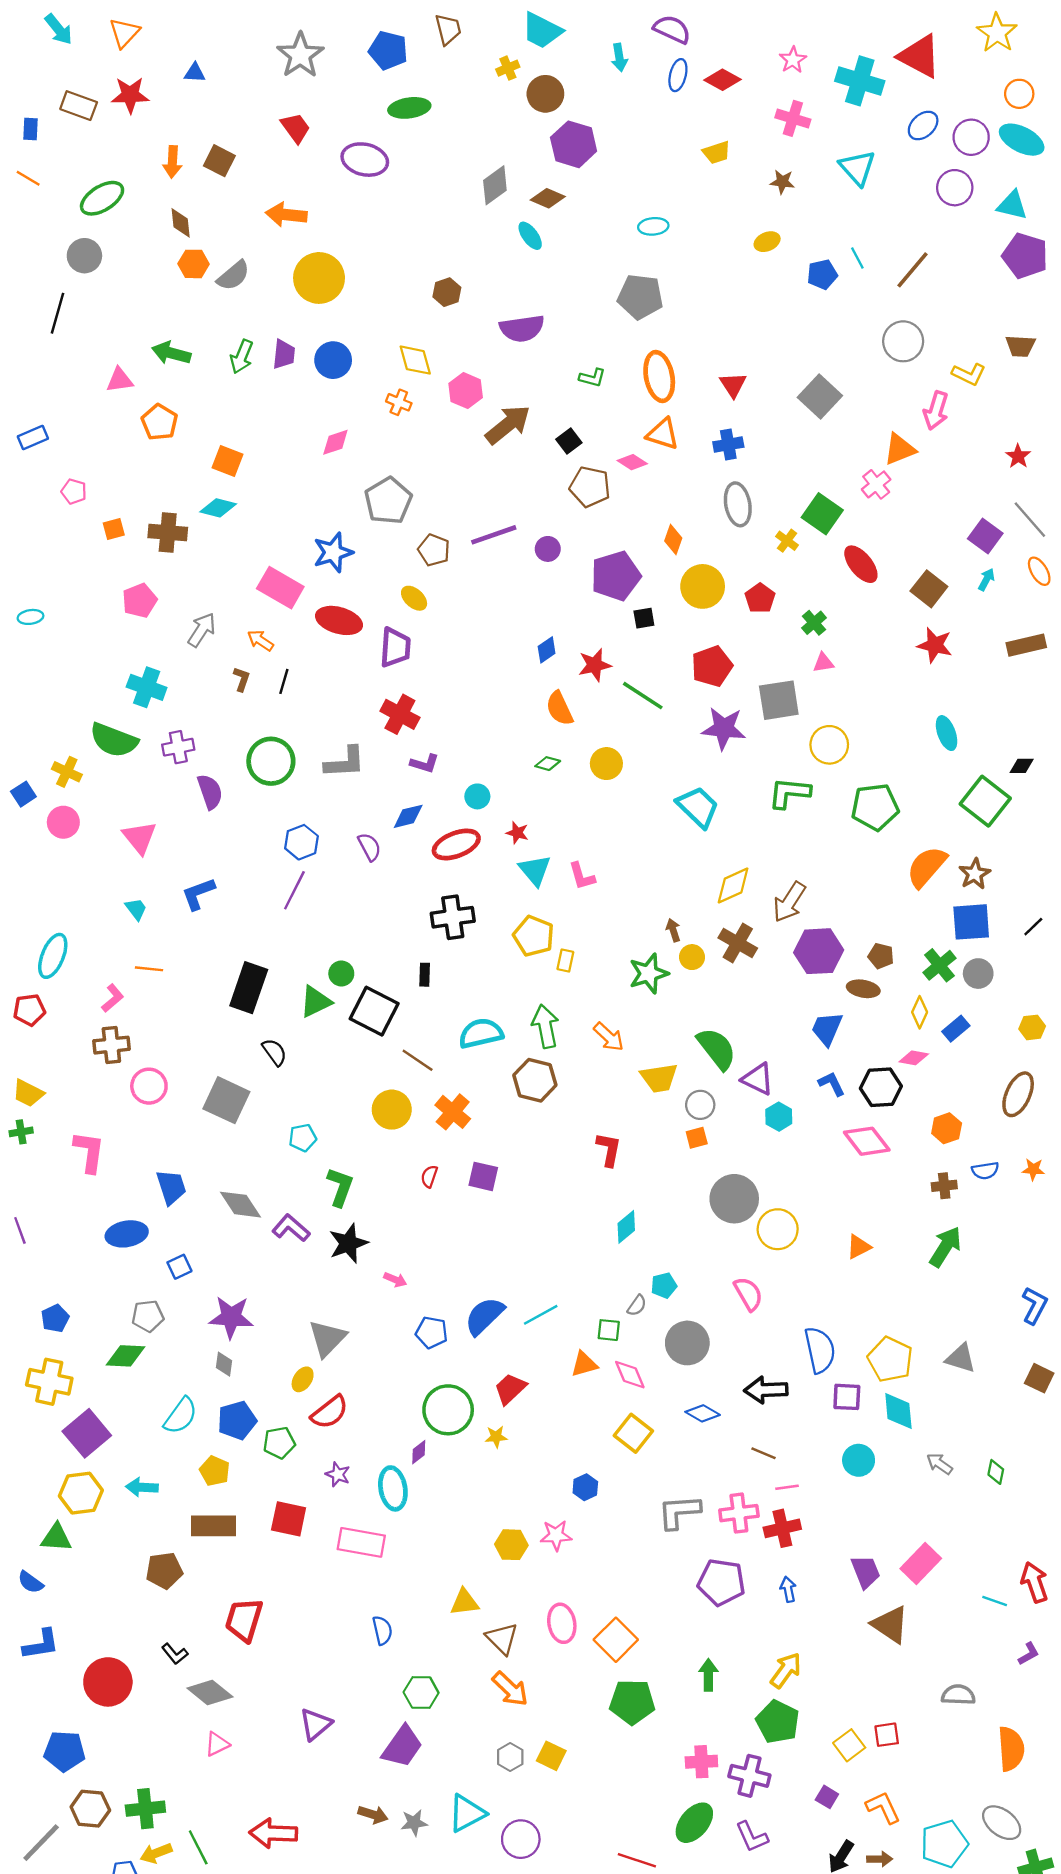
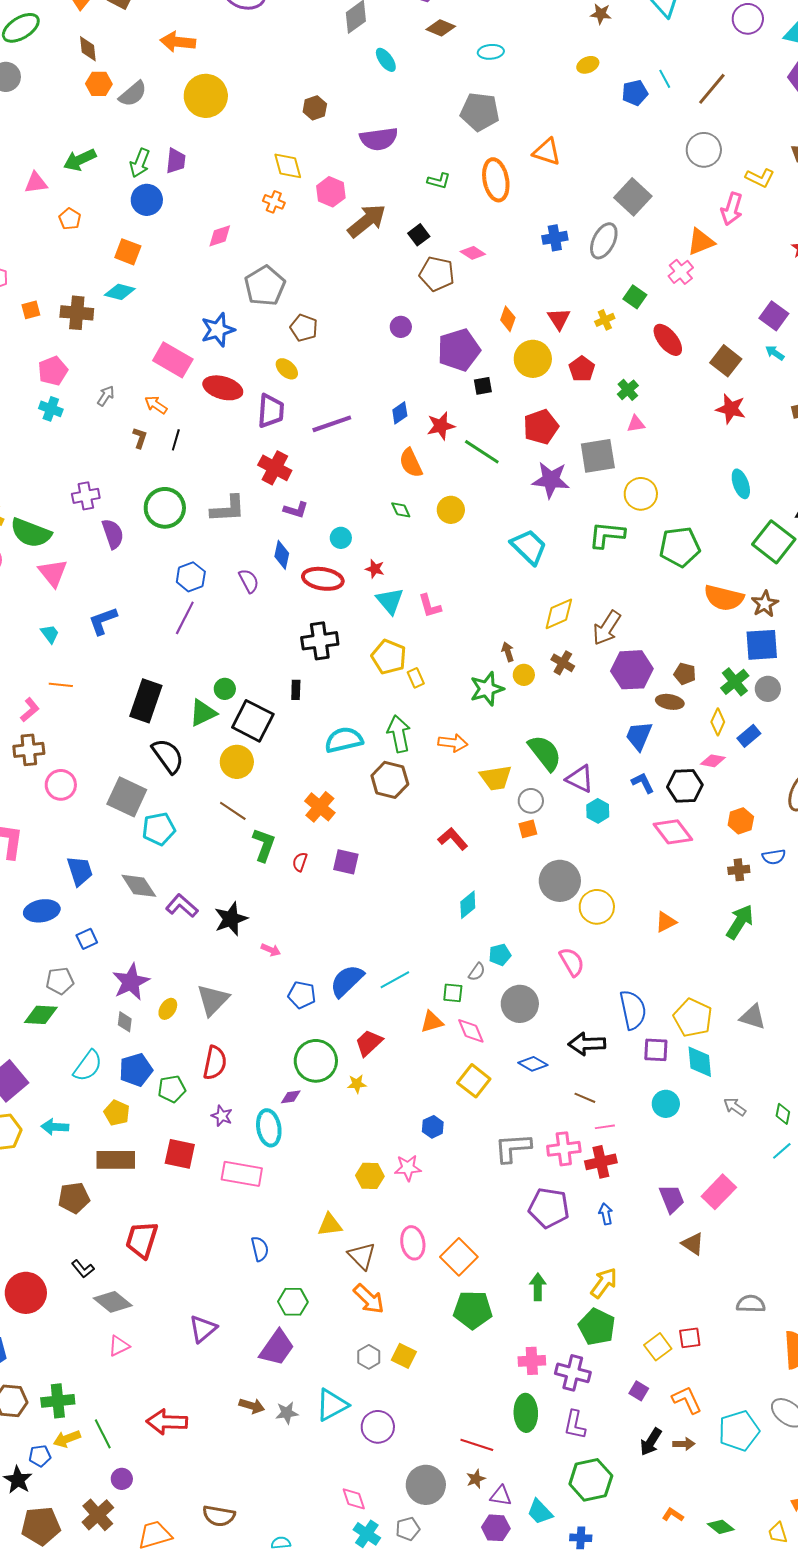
brown diamond: (548, 198) -> (441, 28), moved
green arrow: (171, 353) -> (80, 160), turned -40
blue circle: (333, 360) -> (147, 200), moved
red triangle: (733, 385) -> (559, 319), moved
orange pentagon: (160, 422) -> (70, 219), size x0.7
orange triangle: (663, 434) -> (547, 152), moved
gray ellipse: (738, 504) -> (604, 241), moved, turned 36
green square: (822, 514) -> (635, 297), size x0.7
purple line: (494, 535) -> (332, 424), moved
yellow cross: (787, 541) -> (605, 320), turned 30
cyan arrow: (986, 579) -> (775, 353), turned -84
gray arrow: (202, 630) -> (106, 396), size x0.7
cyan cross: (147, 687) -> (51, 409), moved, size x0.7
green semicircle: (114, 740) -> (31, 533), moved
green diamond: (548, 764) -> (401, 510), turned 50
blue diamond: (408, 816) -> (282, 555), turned -64
red ellipse: (456, 844) -> (323, 579), turned 30
orange semicircle: (927, 867) -> (724, 598), turned -117
brown cross: (738, 943) -> (563, 663), size x0.7
yellow rectangle: (565, 961) -> (416, 678), turned -36
orange arrow: (609, 1037) -> (453, 743), turned -36
black semicircle: (274, 1052) -> (168, 756), size x1.5
brown line: (418, 1060) -> (233, 811), moved
yellow circle: (392, 1110) -> (237, 762), moved
cyan pentagon: (303, 1138) -> (159, 829), moved, size x1.4
red L-shape: (609, 1149) -> (453, 839), turned -52
green L-shape: (340, 1187) -> (264, 845), moved
purple star: (231, 1317) -> (131, 982), turned -30
yellow ellipse: (303, 1379) -> (168, 1009), moved
red semicircle: (330, 1412) -> (215, 1063), turned -40
purple diamond: (419, 1452) -> (291, 1097), turned 30
cyan line: (995, 1601) -> (782, 1151), moved, turned -60
brown triangle: (890, 1624) -> (693, 1244), size x0.7
green ellipse: (694, 1823) -> (526, 1413), turned -42
purple L-shape: (752, 1837) -> (575, 1425), turned 36

